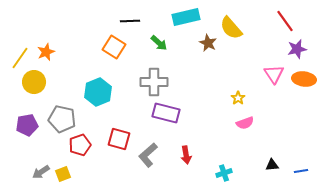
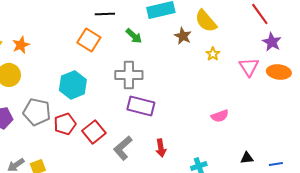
purple star: (297, 49) -> (272, 42), turned -30
yellow star: (238, 98) -> (213, 54), moved
red square: (119, 139) -> (94, 132), turned 35
red pentagon: (80, 145) -> (65, 124), moved

